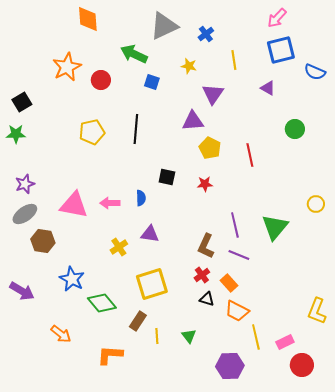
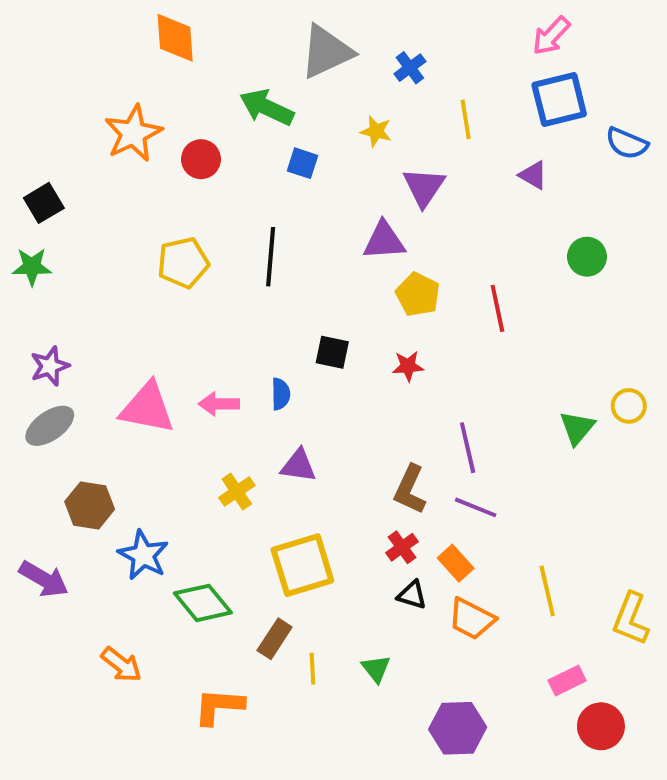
green triangle: (275, 227) -> (577, 428), moved, size x0.7
brown hexagon: (43, 241) -> (90, 505), moved
yellow line: (256, 337) -> (547, 591), moved

